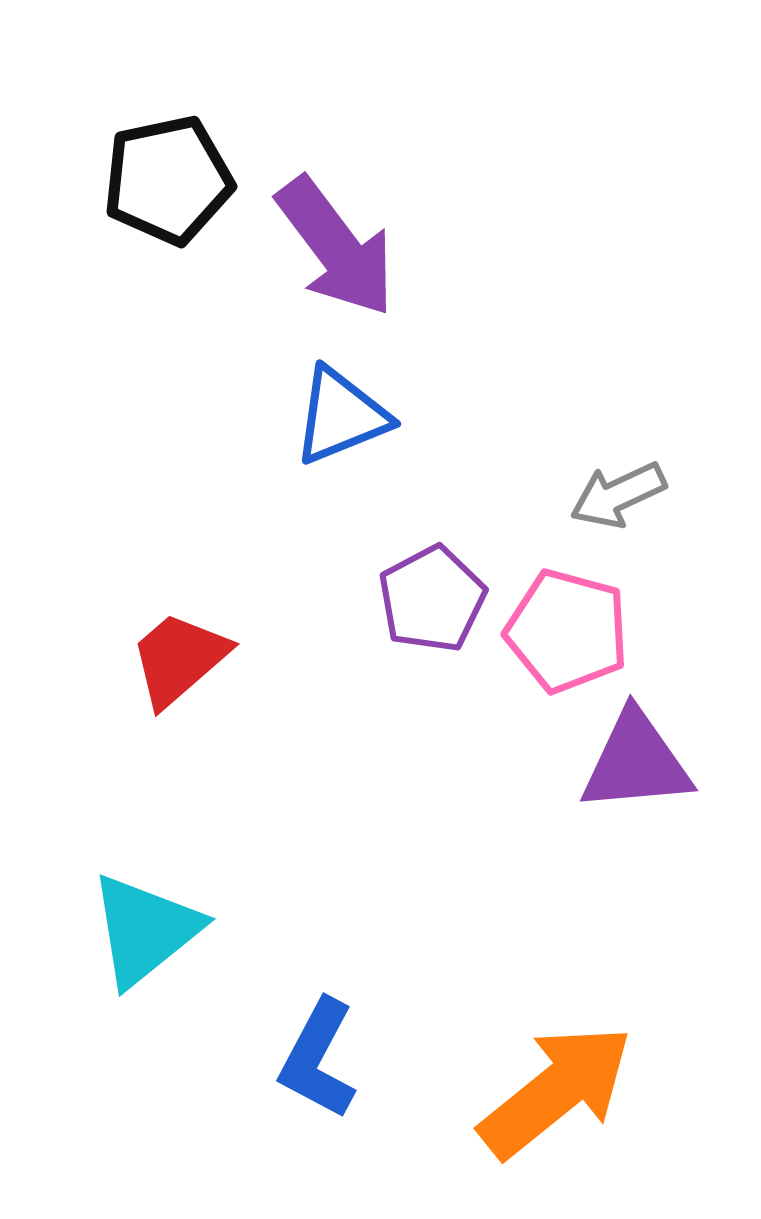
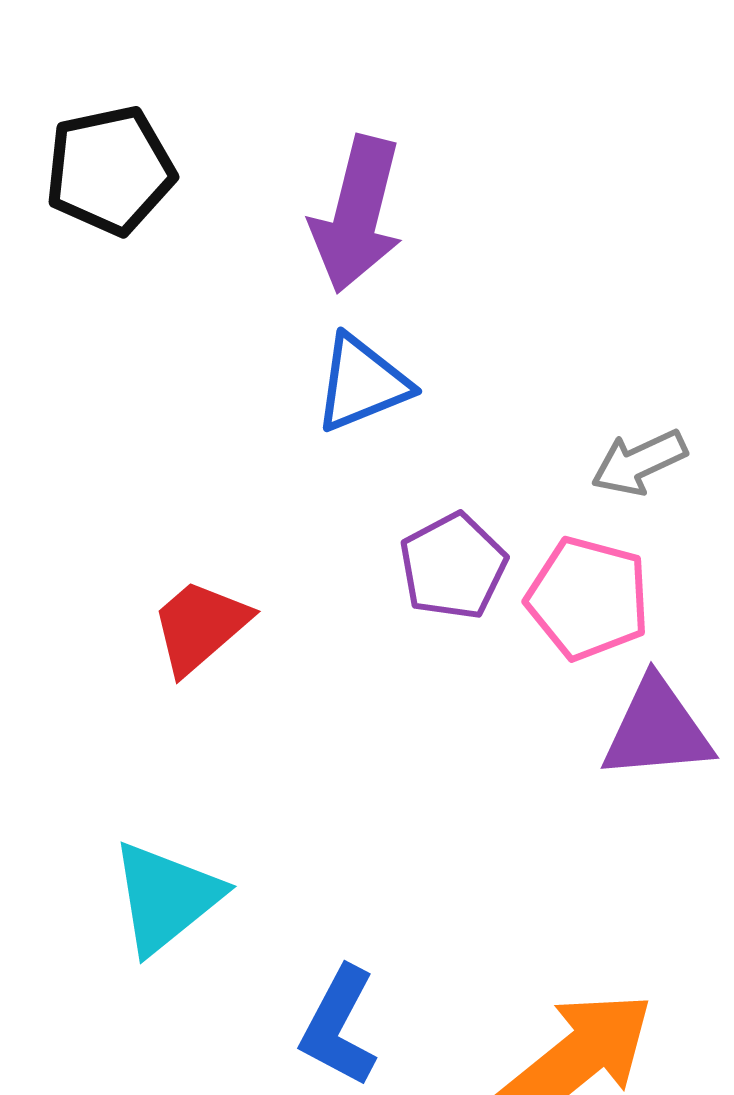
black pentagon: (168, 180) -> (110, 170), moved
purple arrow: (336, 247) -> (357, 214), turned 51

